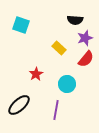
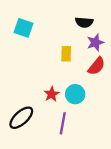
yellow rectangle: (59, 48) -> (66, 54), turned 48
red star: (36, 74) -> (52, 94), moved

